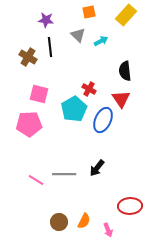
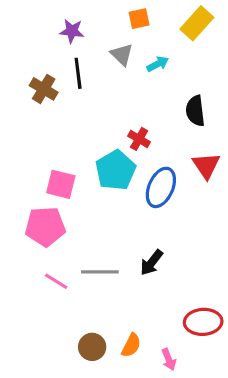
pink square: (39, 94) -> (61, 184), moved
red triangle: (121, 99) -> (206, 166), moved
pink pentagon: (29, 124) -> (45, 227), moved

